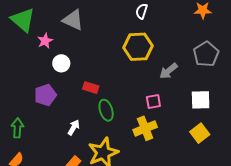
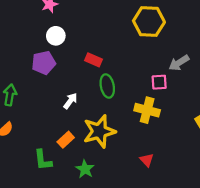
white circle: (61, 63) -> (56, 36), moved
gray arrow: (169, 71) -> (179, 63), moved
yellow cross: (145, 128) -> (147, 110), turned 30

